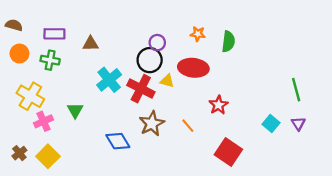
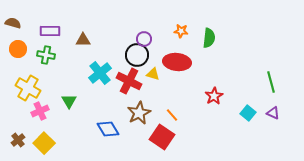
red star: (218, 105) -> (214, 96), moved
purple triangle: (298, 124) -> (273, 113), turned -32
red square: (228, 152) -> (162, 137), moved

